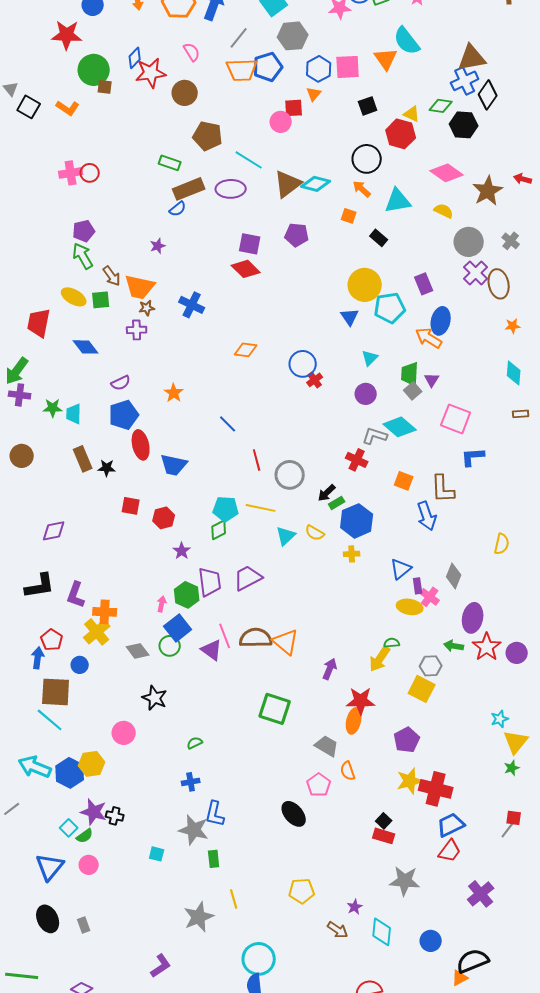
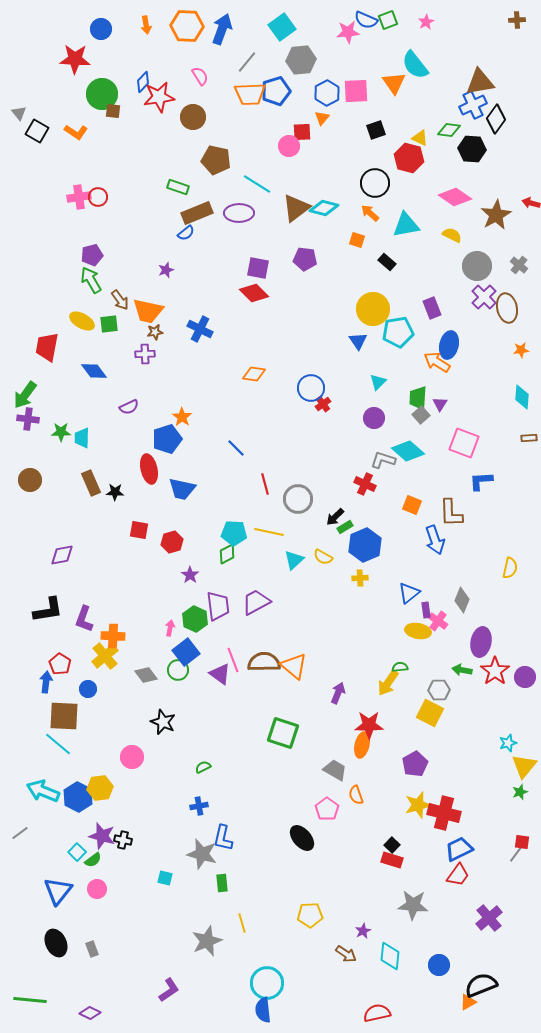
blue pentagon: (124, 415) -> (167, 439), moved

